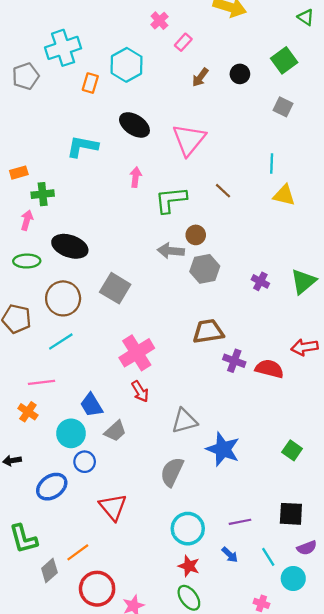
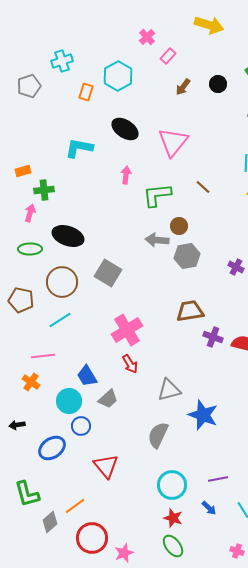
cyan cross: (63, 48) -> (62, 61), size x0.7

